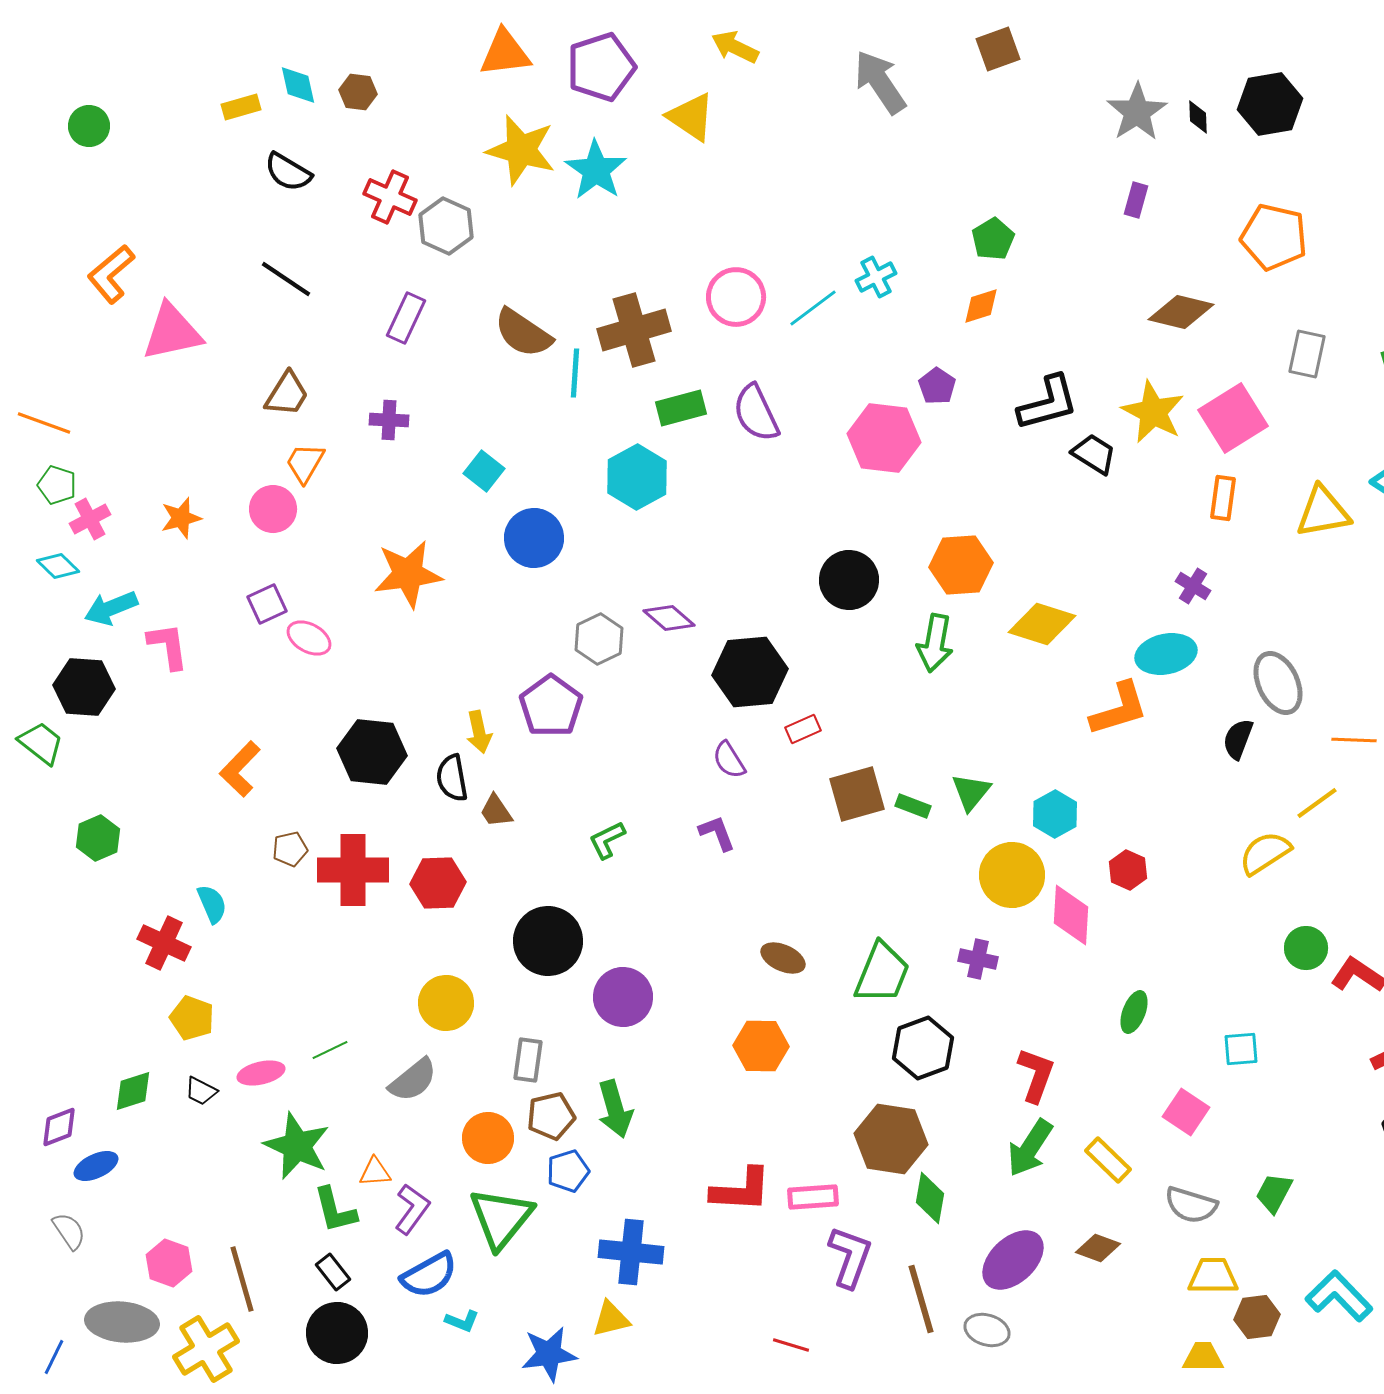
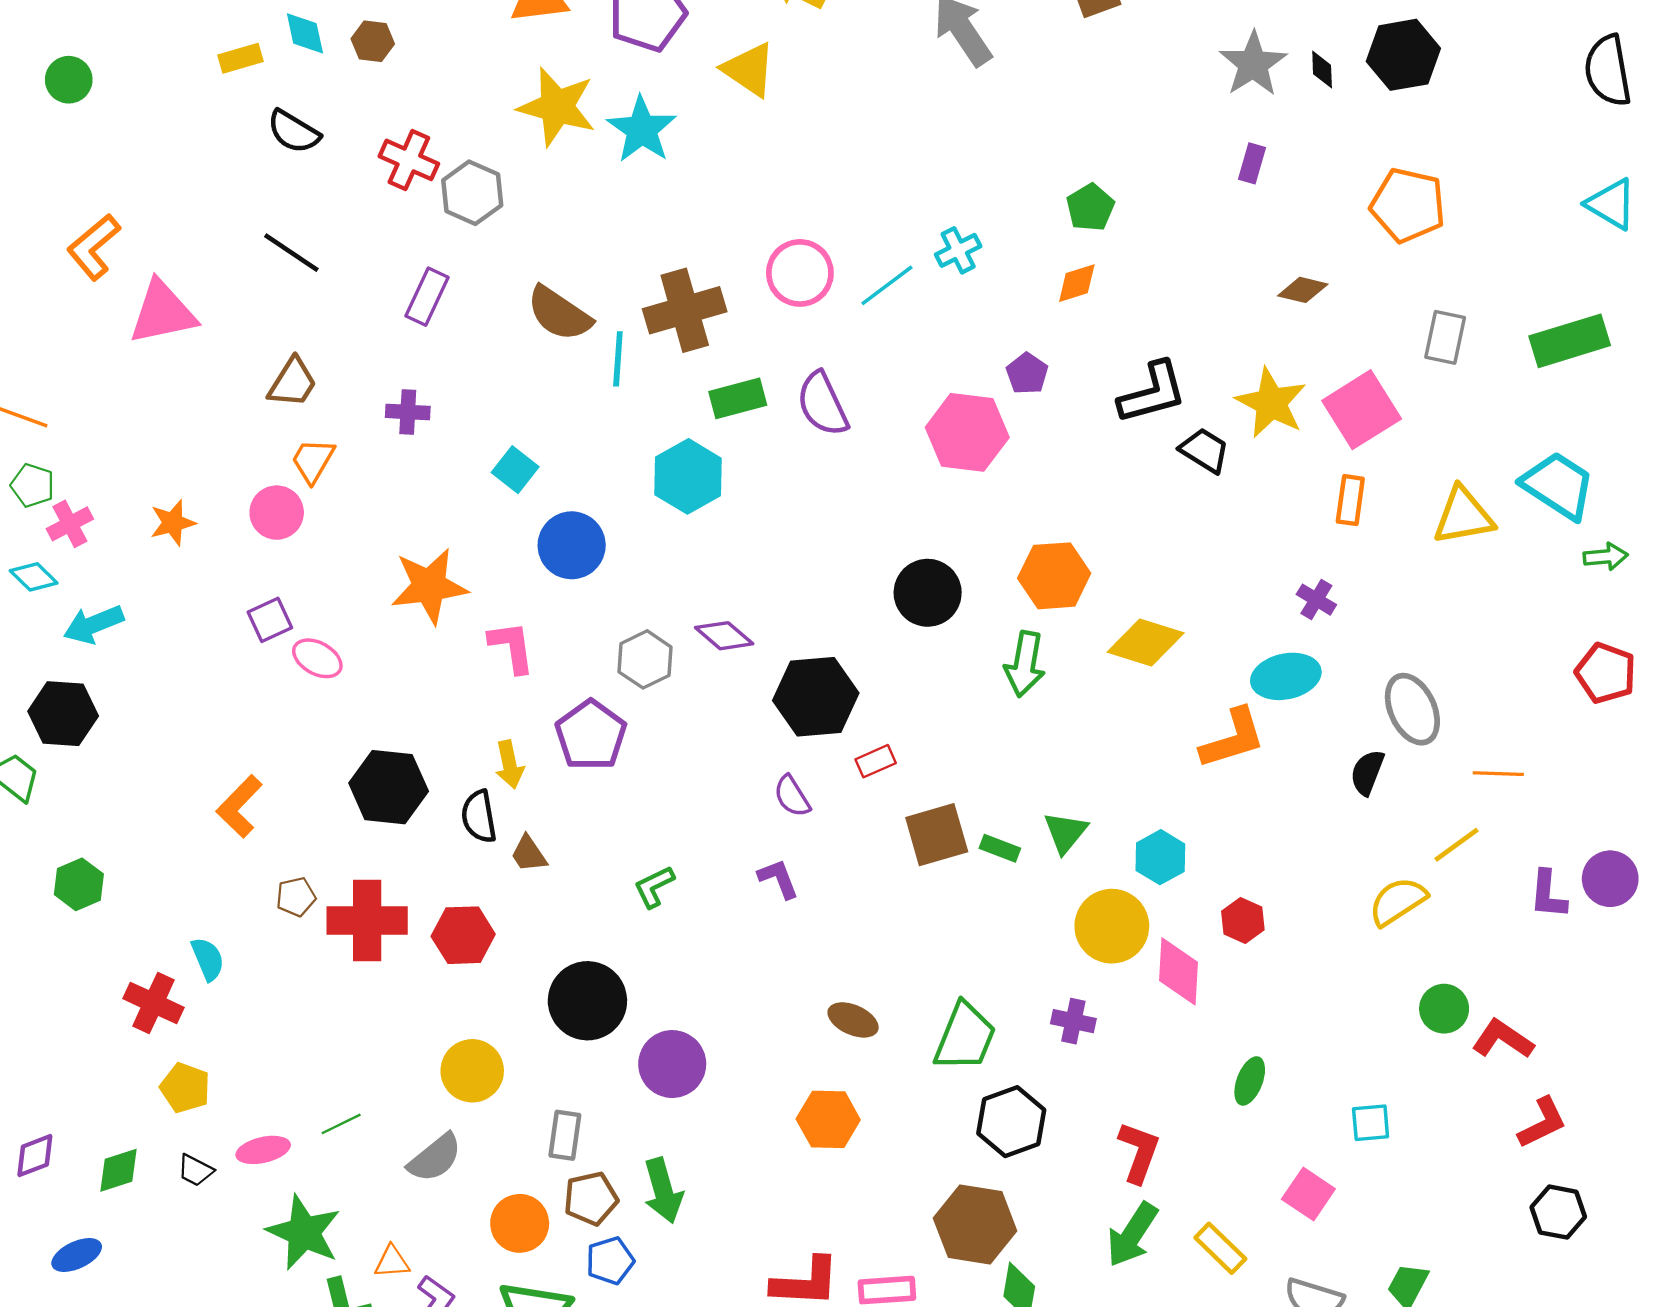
brown diamond: (1181, 312) -> (1303, 290), size x0.7
pink L-shape: (168, 646) -> (512, 647), moved
purple diamond: (59, 1127) -> (35, 1156), moved

